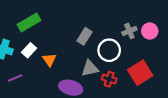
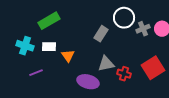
white rectangle: (29, 50) -> (49, 47), turned 48
white circle: (109, 50) -> (124, 18), moved

